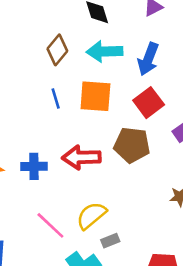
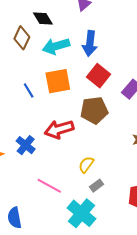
brown diamond: (57, 50) -> (22, 38), moved
blue cross: (34, 166) -> (26, 145), turned -36
yellow semicircle: (91, 216) -> (86, 165), moved, size x0.7

